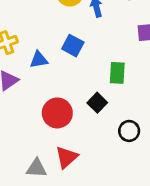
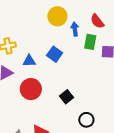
green rectangle: (117, 73) -> (90, 42), moved
red circle: (57, 113) -> (31, 89), moved

